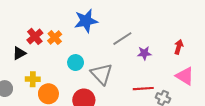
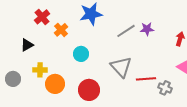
red cross: (35, 36) -> (42, 17), moved
purple star: (144, 53) -> (147, 29), moved
gray triangle: (102, 74) -> (121, 67), moved

